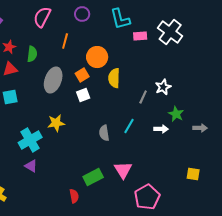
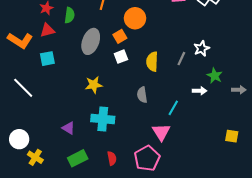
yellow semicircle: (114, 78) -> (152, 62), moved
cyan line: (129, 126) -> (173, 108), moved
cyan cross: (30, 140) -> (103, 119), moved, turned 35
green rectangle: (93, 177) -> (78, 158), moved
pink pentagon: (147, 197) -> (147, 158), moved

